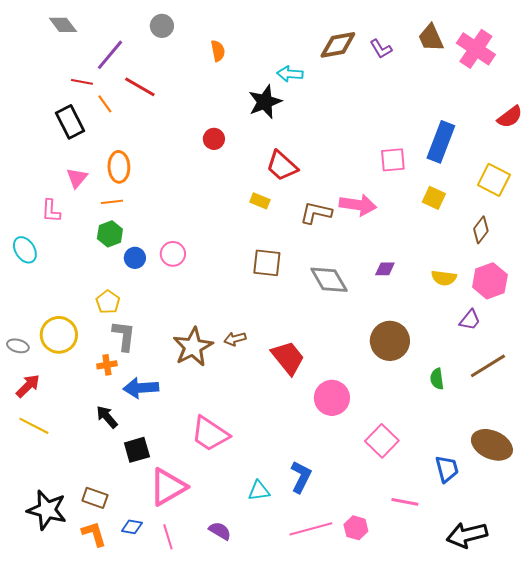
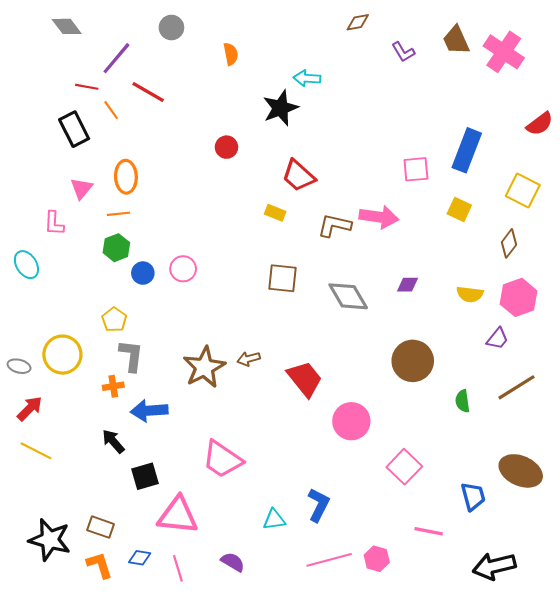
brown diamond: (338, 45) -> (358, 22), moved, size x0.6
pink triangle: (168, 487) -> (178, 515), turned 36

